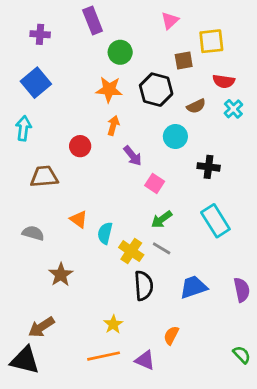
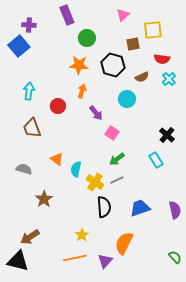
blue square: (36, 83) -> (19, 46), moved
cyan arrow: (23, 128) -> (29, 91), moved
black cross: (209, 167) -> (167, 135), moved, turned 35
brown trapezoid: (44, 177) -> (32, 128), turned -105
cyan rectangle: (215, 221) -> (156, 160), size x0.7
gray line: (162, 248) -> (117, 180), turned -56
orange semicircle: (171, 335) -> (124, 243), size x1.6
purple triangle: (145, 360) -> (105, 261), turned 49

